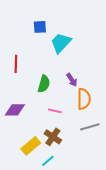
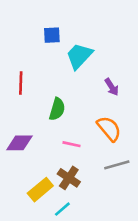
purple arrow: (72, 80) -> (112, 87), moved
orange semicircle: (84, 99) -> (109, 129), turned -40

